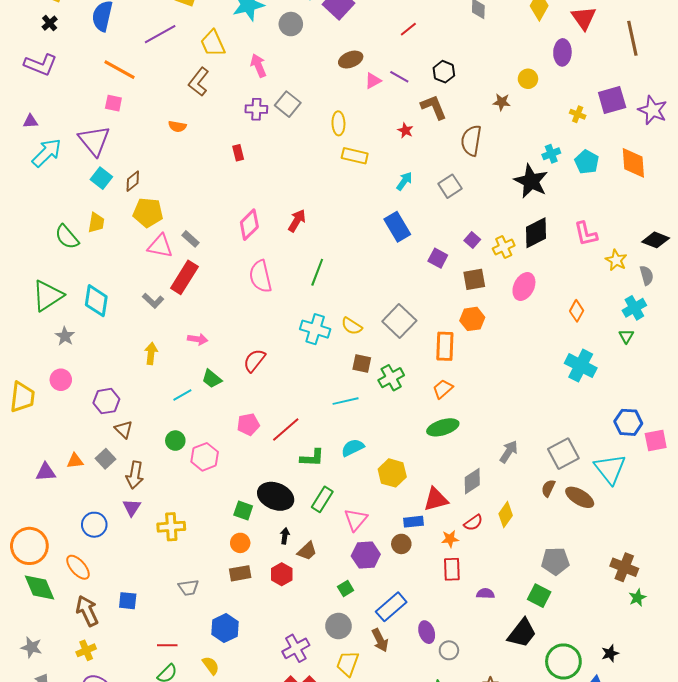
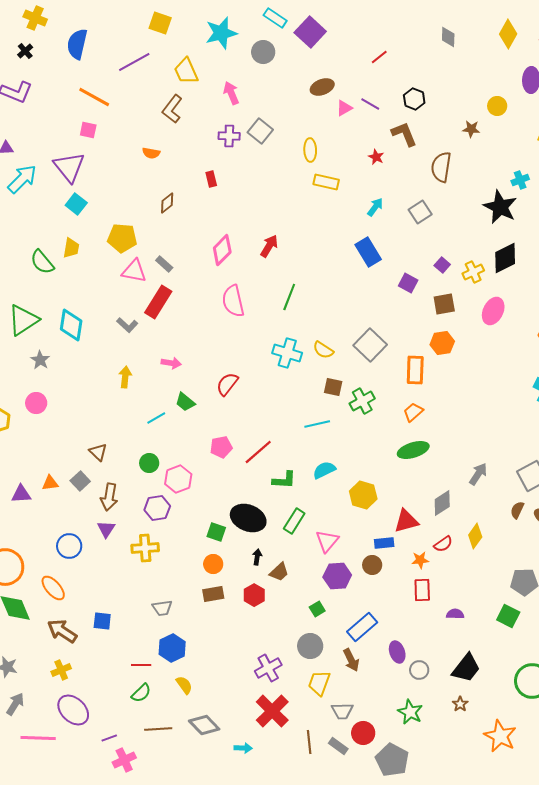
brown diamond: (133, 181) -> (167, 203), moved
purple hexagon: (106, 401) -> (157, 508), moved
brown arrow: (87, 611) -> (62, 631), turned -32
blue hexagon: (225, 628) -> (172, 648), moved
black trapezoid: (522, 633) -> (466, 668), moved

